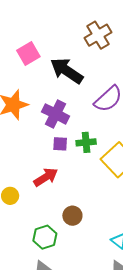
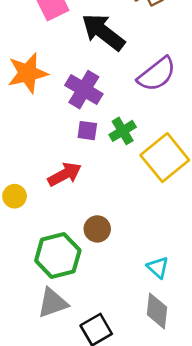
green cross: (86, 142) -> (123, 131), turned -30
green hexagon: (45, 237) -> (58, 256), size x1.4

